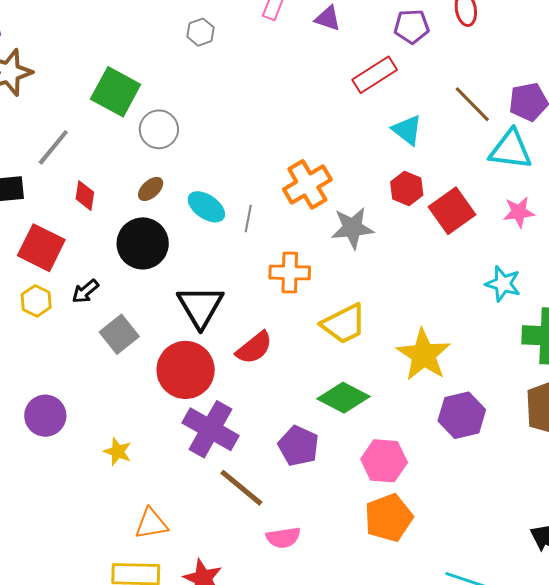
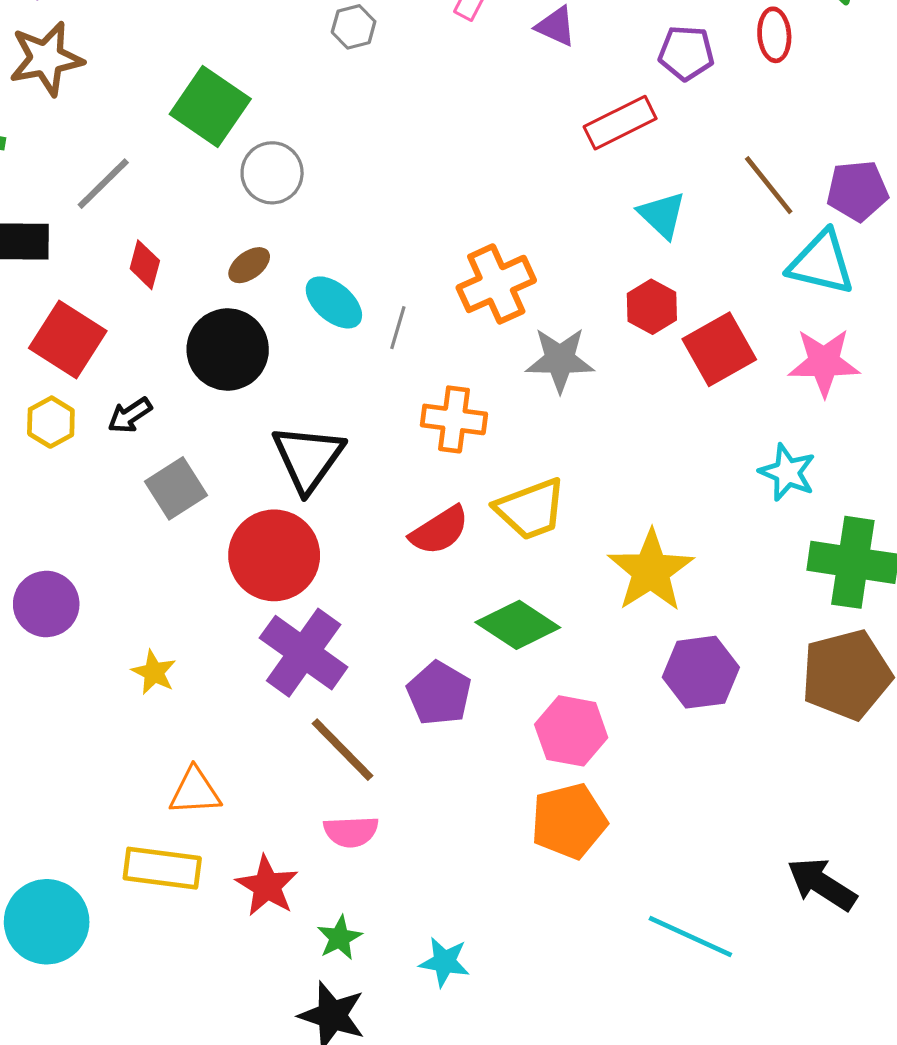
pink star: (519, 212) -> (824, 362), size x1.4
red semicircle: (254, 348) -> (439, 530), moved
pink semicircle: (283, 538) -> (351, 832), moved

